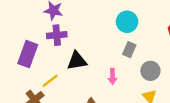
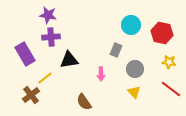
cyan circle: (127, 22) -> (131, 25), moved
purple rectangle: (28, 54) -> (25, 54), turned -50

